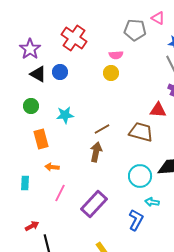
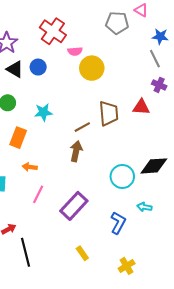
pink semicircle: (116, 55) -> (75, 51), moved
yellow circle: (111, 73) -> (92, 68), size x1.5
brown trapezoid: (141, 132) -> (109, 113), moved, turned 70
orange rectangle: (41, 139) -> (18, 138), turned 36
cyan arrow: (152, 202) -> (144, 207), moved

